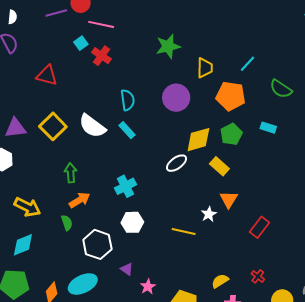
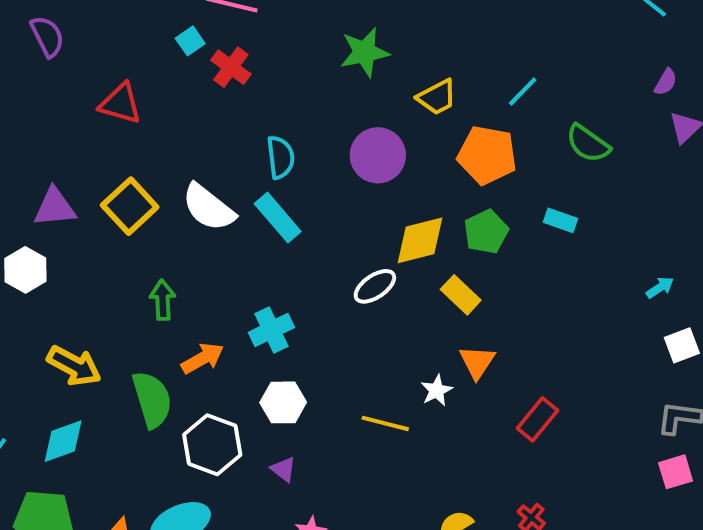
yellow trapezoid: (205, 68) -> (437, 97), turned 60
cyan rectangle: (127, 130) -> (278, 218), size x1.4
orange arrow: (80, 200) -> (203, 358), moved
green semicircle: (67, 223) -> (152, 400), size x1.8
purple triangle: (127, 269) -> (283, 469), moved

